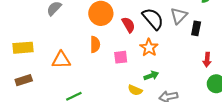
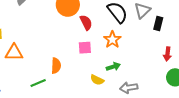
red semicircle: (128, 25) -> (86, 22), moved
orange semicircle: (95, 44) -> (56, 66), moved
orange triangle: (61, 60) -> (14, 53), moved

